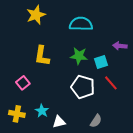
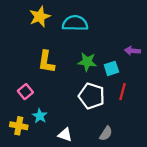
cyan semicircle: (81, 24) -> (75, 23), moved
red line: (111, 83) -> (122, 92), turned 56
cyan star: (42, 111) -> (40, 116), moved
white triangle: (59, 122) -> (65, 135), turned 32

